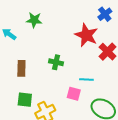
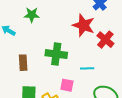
green cross: (56, 62) -> (56, 54), size x1.5
pink square: (74, 94) -> (67, 85), moved

